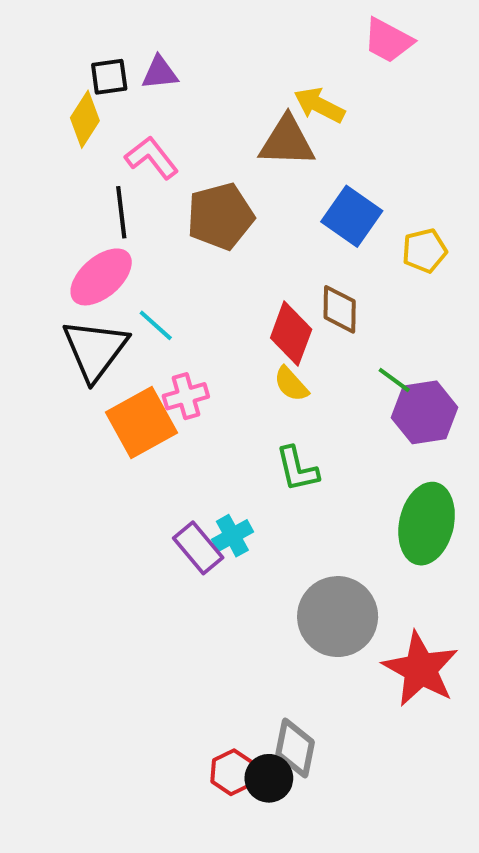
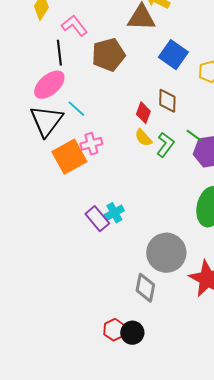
red diamond: (291, 334) -> (143, 113), size x0.7
green L-shape: (297, 469) -> (165, 145), moved, turned -130
gray diamond: (295, 748) -> (145, 288), moved

